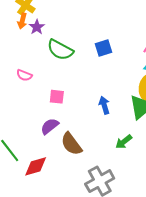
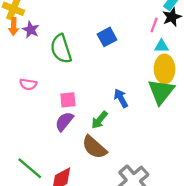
green semicircle: (60, 50) -> (61, 49), turned 56
purple semicircle: (50, 126) -> (64, 121), moved
green arrow: (124, 142) -> (100, 120), moved

